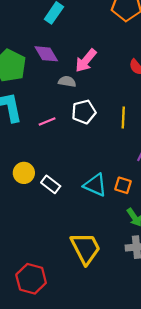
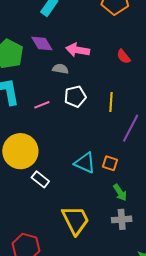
pink arrow: (86, 61) -> (78, 50), turned 60
yellow circle: (24, 173) -> (20, 151), size x1.8
white rectangle: (51, 184) -> (40, 179), moved

